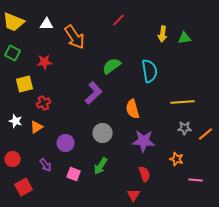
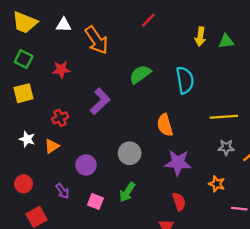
yellow square: (25, 84) -> (24, 93), moved
purple L-shape: (94, 93) -> (100, 101), moved

